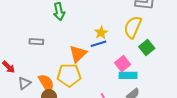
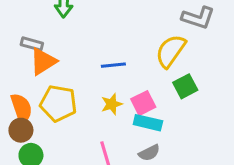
yellow star: (101, 33) -> (112, 104), moved
gray rectangle: (36, 42) -> (32, 44), moved
orange triangle: (78, 54) -> (43, 61), moved

